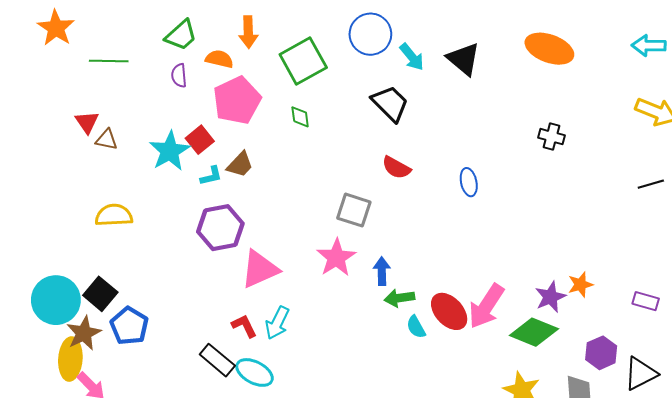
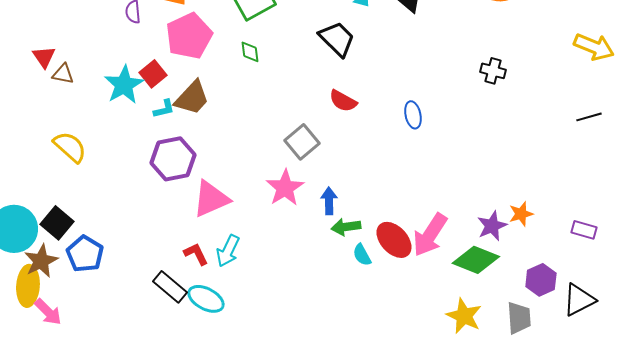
brown trapezoid: (240, 165) -> (192, 98), size x1.4
gray square: (354, 210) -> (302, 142), turned 32
yellow semicircle: (114, 215) -> (70, 147), turned 45

